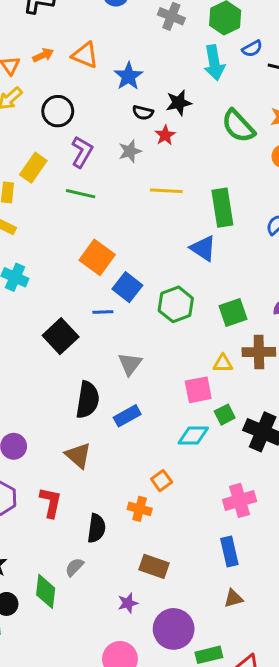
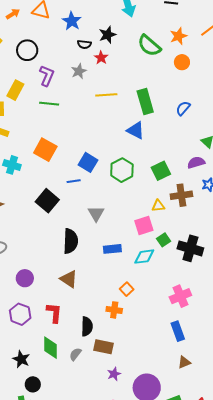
orange square: (97, 257) -> (45, 150), moved
blue rectangle: (127, 416) -> (112, 249), moved, turned 30
brown rectangle: (154, 566) -> (104, 347), moved
green diamond: (46, 591) -> (50, 348), moved

